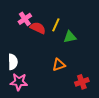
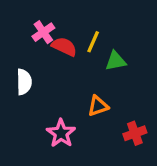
white semicircle: (13, 62) -> (24, 82), moved
pink star: (19, 82) -> (61, 133), moved, turned 30

